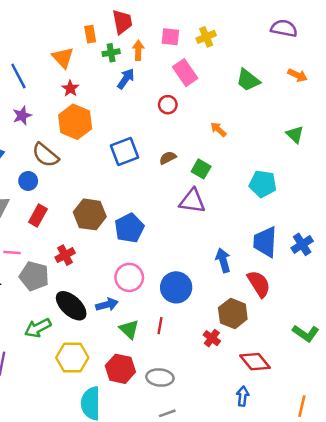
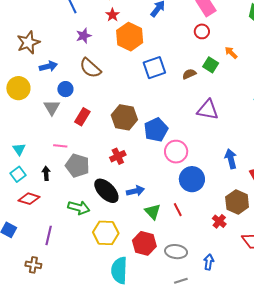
red circle: (168, 105) -> (202, 31), moved
purple star: (22, 116) -> (84, 36), moved
orange hexagon: (75, 122) -> (130, 37), moved
green square: (201, 169) -> (211, 65), moved
blue circle: (28, 181) -> (65, 89), moved
red cross: (65, 255) -> (118, 156), moved
pink circle: (129, 277) -> (176, 152), moved
red line: (160, 326) -> (178, 210), turned -40
green arrow: (38, 328) -> (79, 208), turned -140
blue arrow: (243, 396) -> (209, 262), moved

